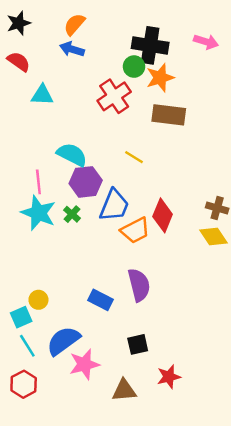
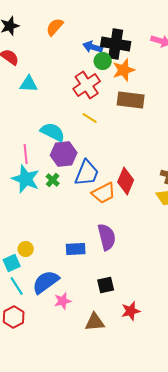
blue arrow: (72, 49) -> (93, 47), moved
yellow line: (134, 157) -> (90, 118), moved
blue rectangle: (100, 300) -> (76, 249), turned -30
pink star: (84, 364) -> (63, 301), size x0.7

